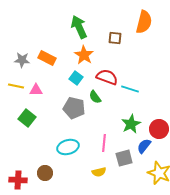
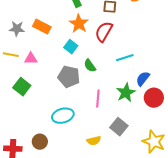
red semicircle: (107, 77) -> (104, 32), moved, turned -80
cyan line: (130, 89) -> (125, 58), turned -36
pink line: (104, 143) -> (98, 99), moved
blue semicircle: (144, 146) -> (143, 79), moved
gray square: (124, 158) -> (119, 127), turned -36

